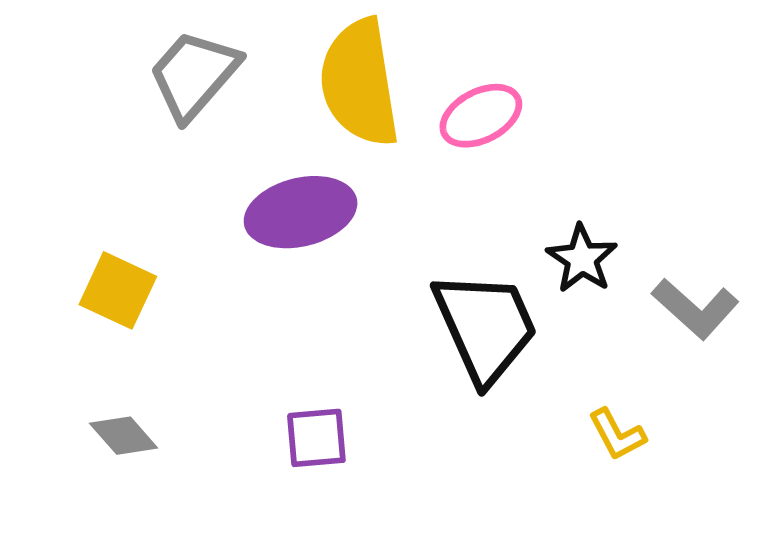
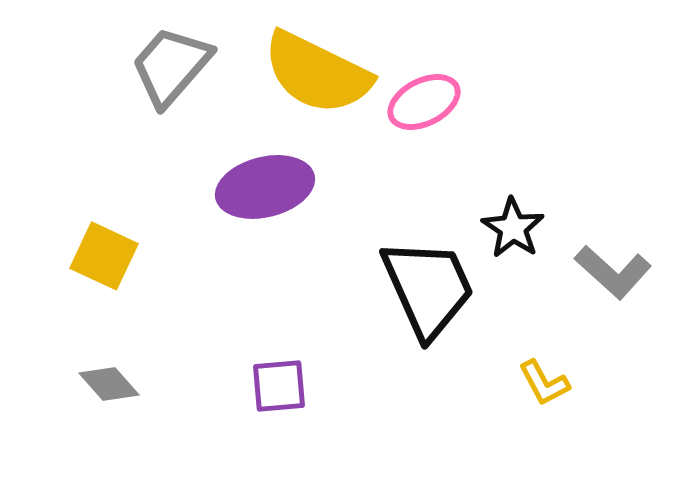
yellow semicircle: (360, 83) -> (317, 73), turned -55

